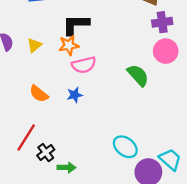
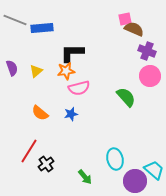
purple cross: (162, 22) -> (147, 51), turned 30
cyan ellipse: (125, 147) -> (115, 159), turned 40
green arrow: (67, 168) -> (85, 177), moved, turned 49

